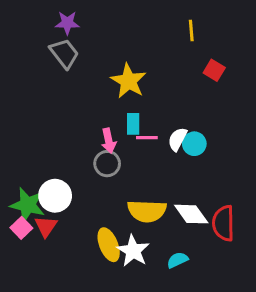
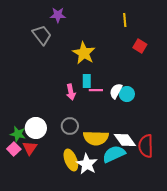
purple star: (67, 23) -> (58, 15), moved
gray circle: (107, 164) -> (70, 126), moved
green star: (28, 205) -> (18, 134), size x0.7
cyan semicircle: (177, 260) -> (114, 154), moved, size x1.6

